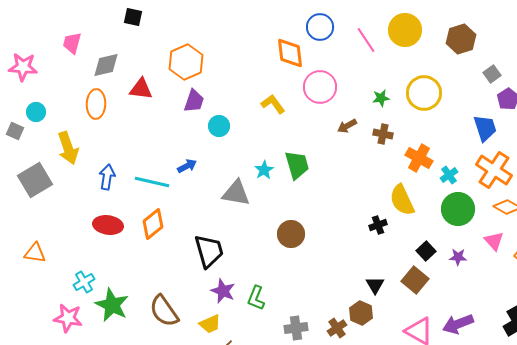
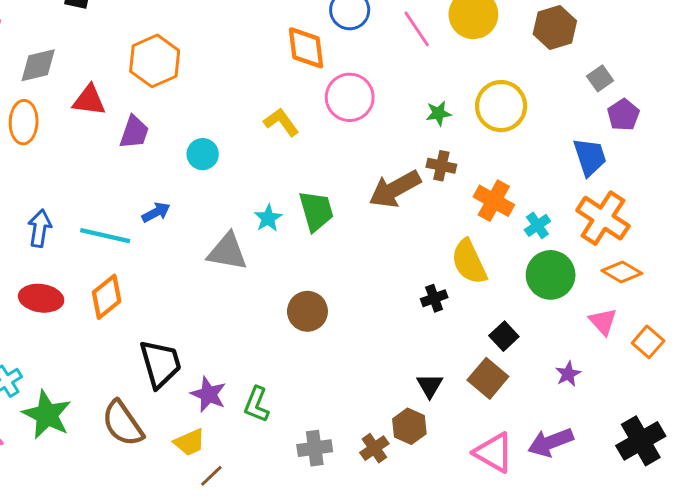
purple trapezoid: (194, 101) -> (134, 132), moved
brown arrow: (347, 126) -> (395, 189), moved, size x1.8
black trapezoid: (209, 251) -> (160, 364), moved
purple star: (458, 257) -> (568, 374), moved, turned -30

